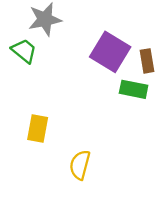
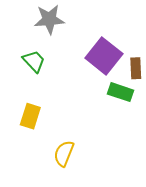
green trapezoid: (24, 51) -> (34, 61), moved

